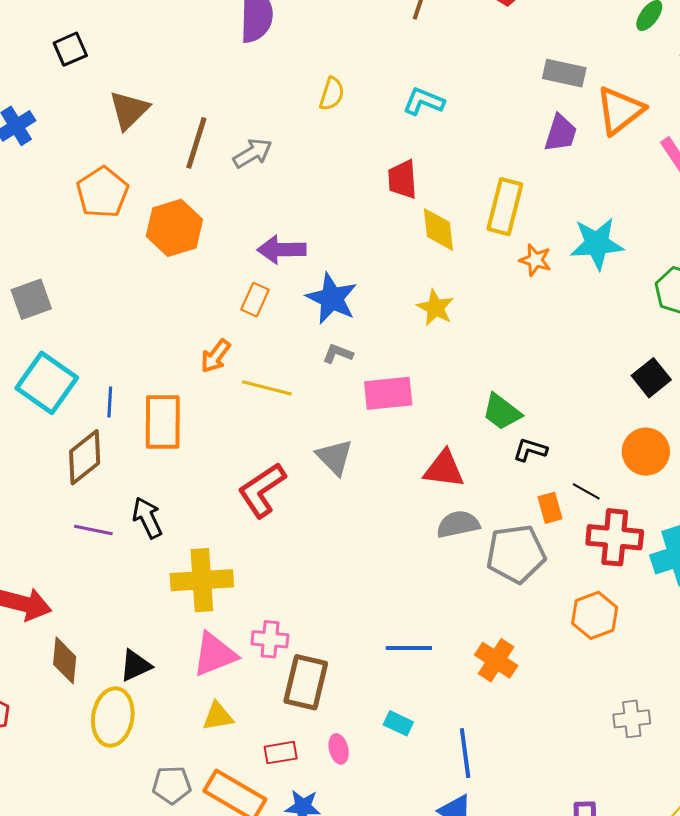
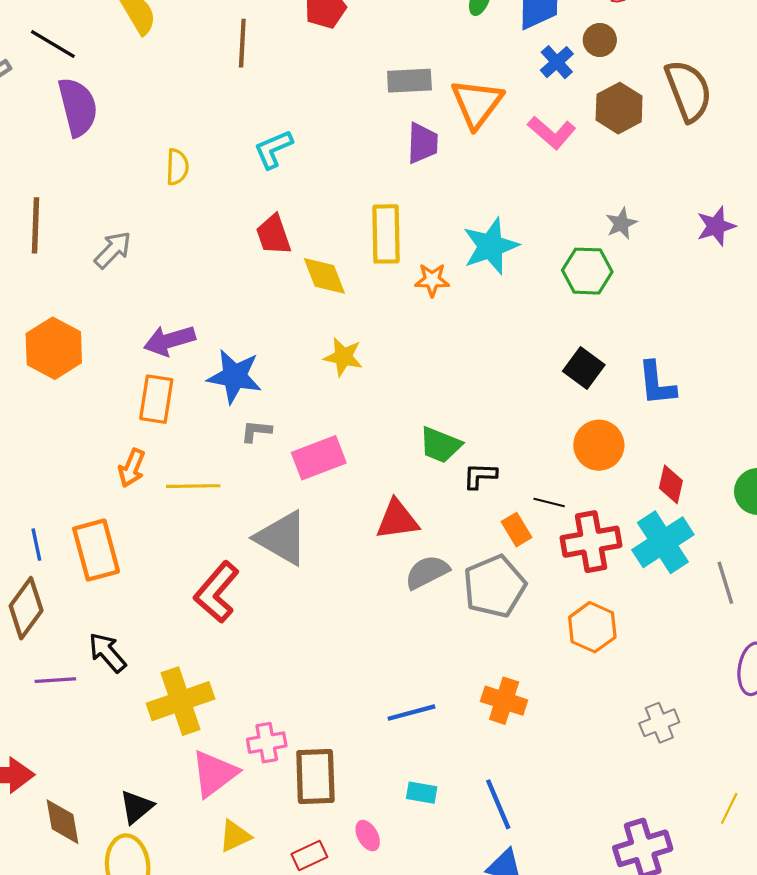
cyan L-shape: (424, 101) -> (273, 149), turned -30
brown line: (196, 143) -> (35, 225), moved
orange rectangle: (255, 300) -> (156, 399), size x1.4
gray triangle: (335, 457) -> (282, 538), size x1.4

